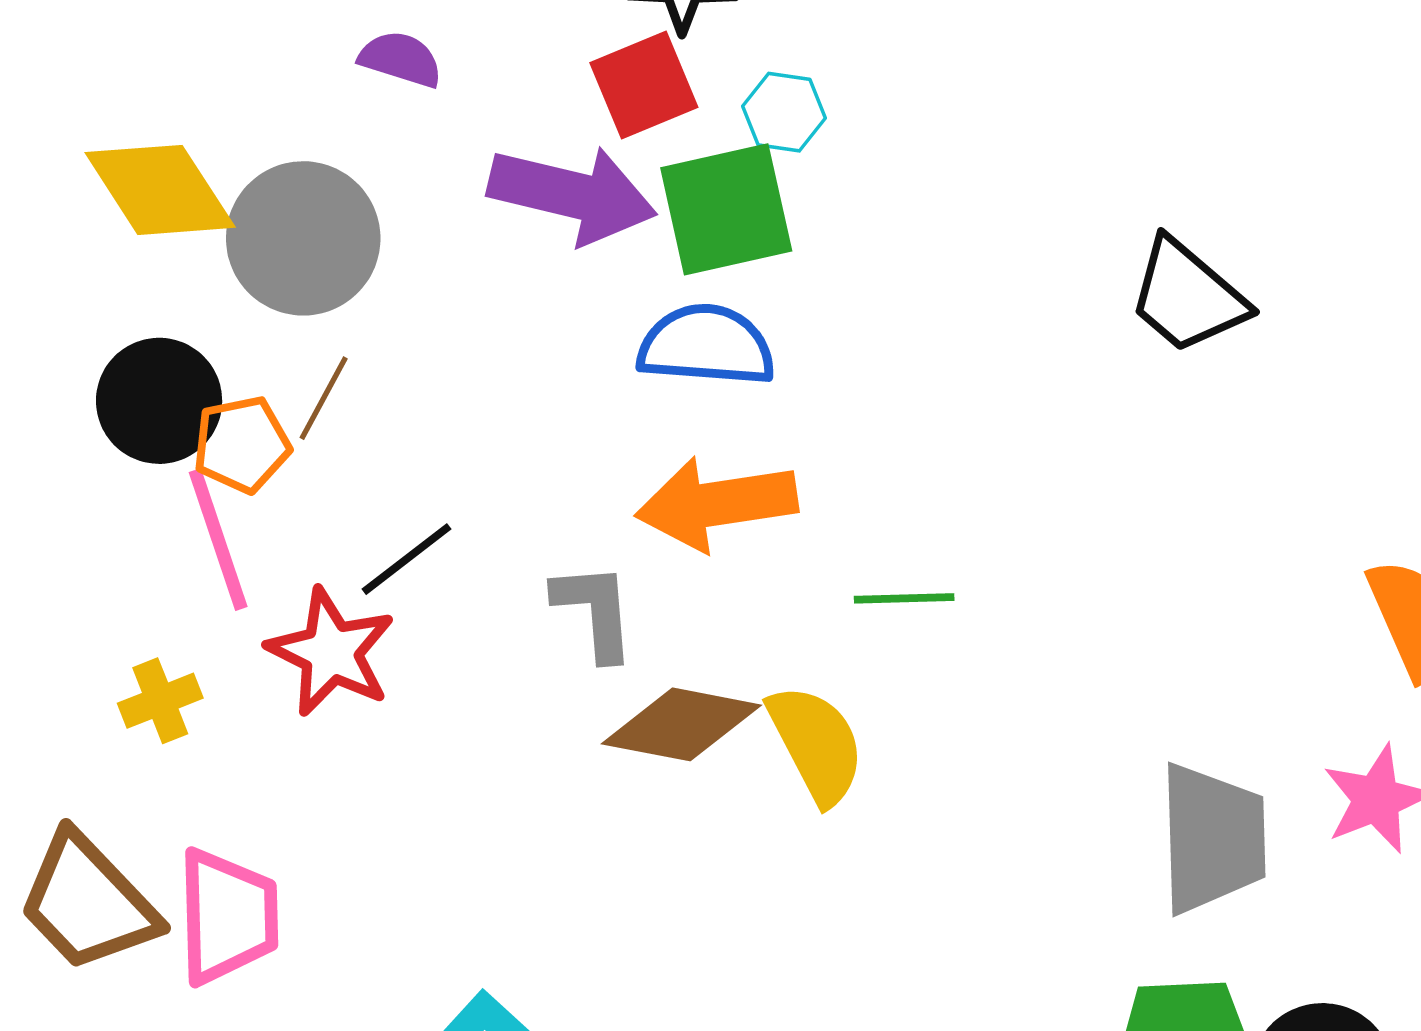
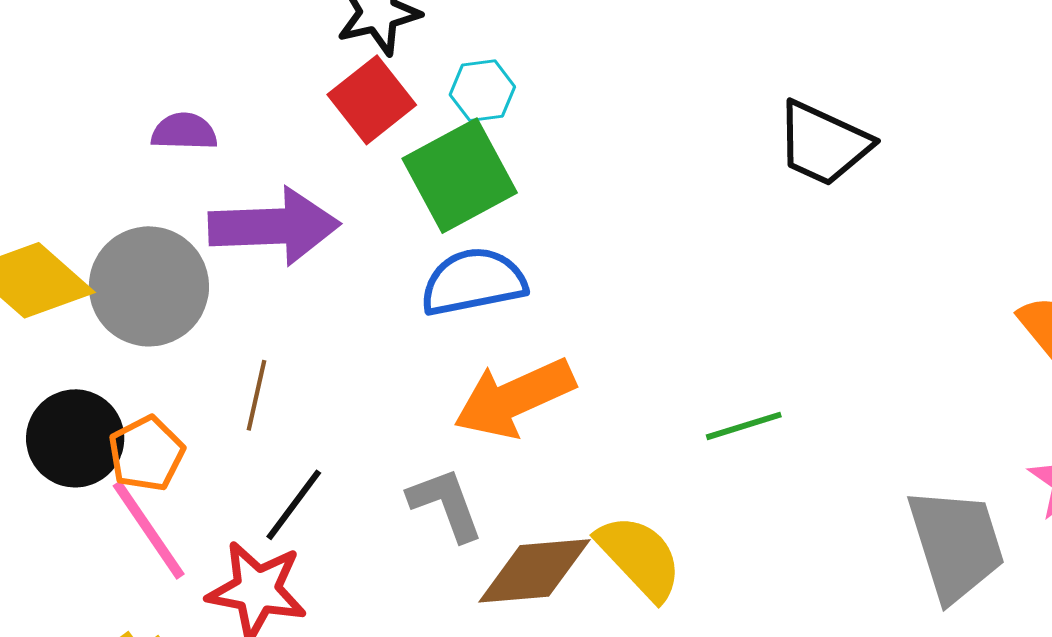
purple arrow: (572, 194) -> (274, 226), moved
brown line: (324, 398) -> (257, 395), moved
green line: (904, 598) -> (744, 426), moved

